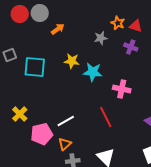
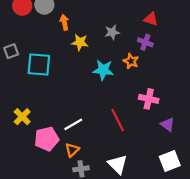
orange star: (118, 23) -> (131, 61), moved
orange arrow: (58, 29) -> (64, 22), turned -64
yellow star: (72, 61) -> (80, 42), moved
pink cross: (122, 89) -> (149, 99), moved

